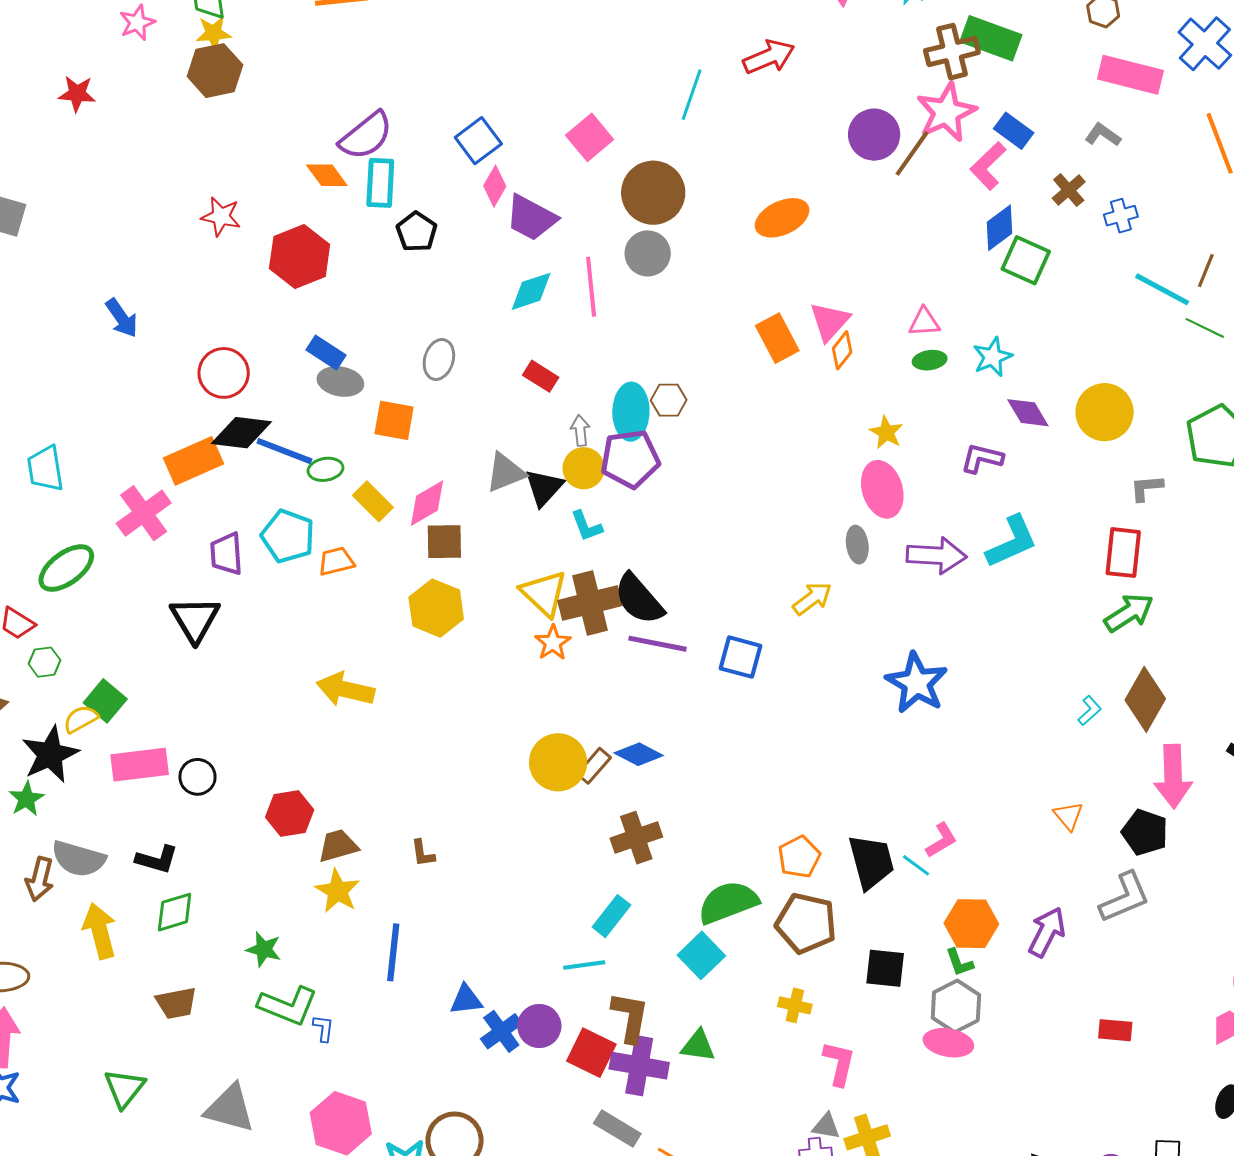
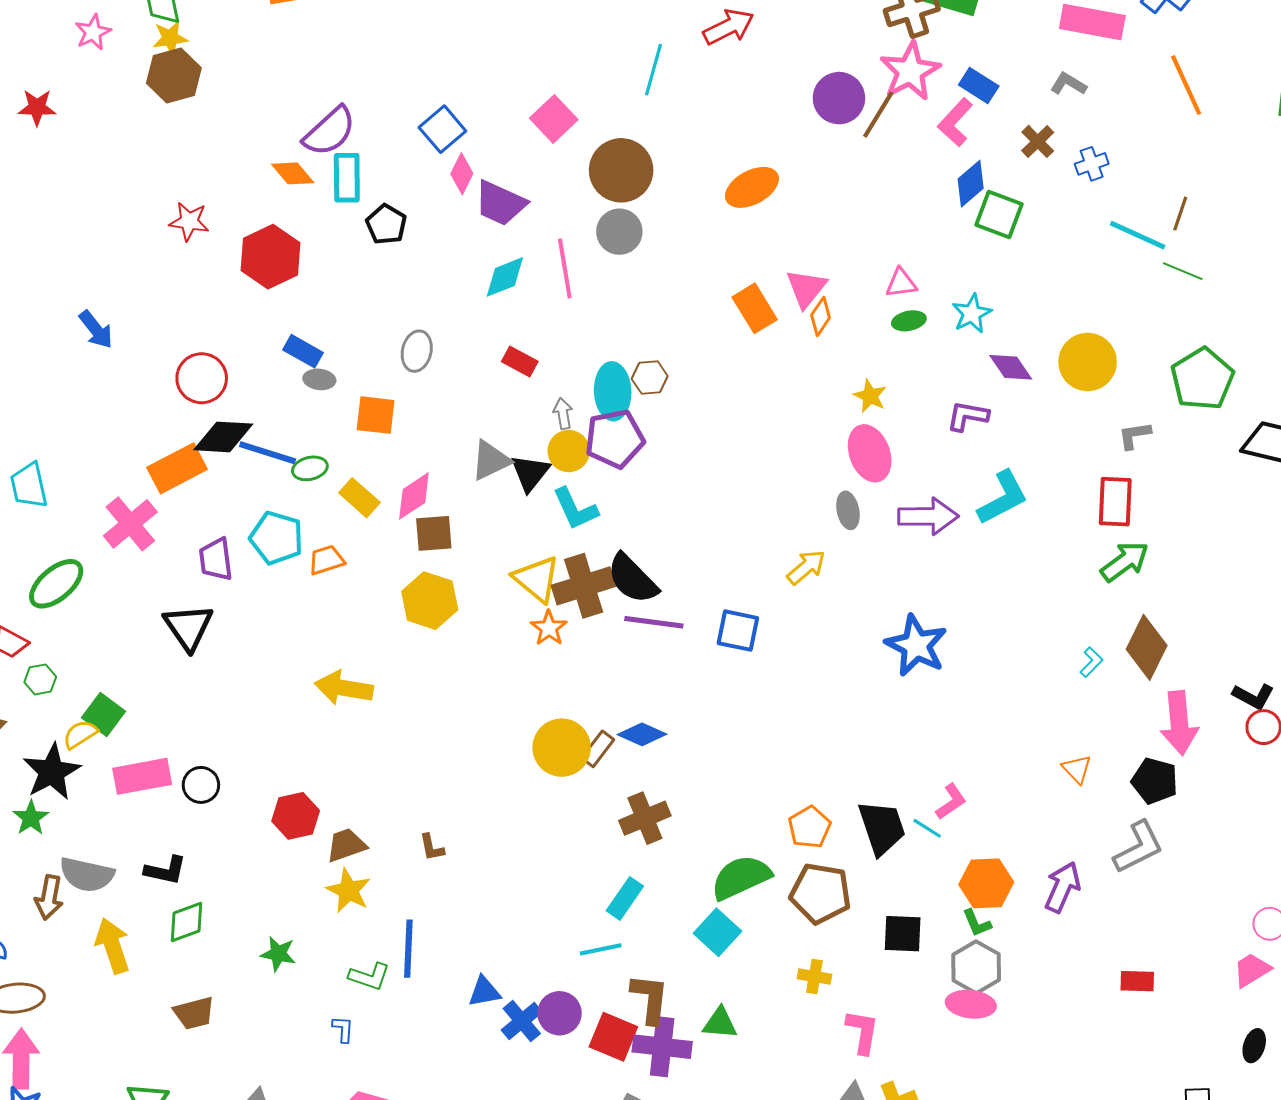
gray ellipse: (340, 381) -> (319, 379), size x0.7
cyan L-shape: (586, 526) -> (575, 509), size x1.4
green L-shape: (288, 1006) -> (369, 976), moved, size x0.7

